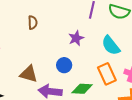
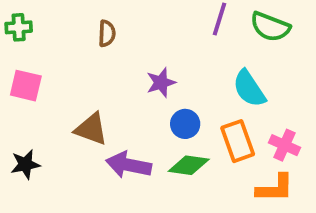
purple star: (76, 38) -> (161, 83), moved
blue circle: (64, 65) -> (185, 124), moved

